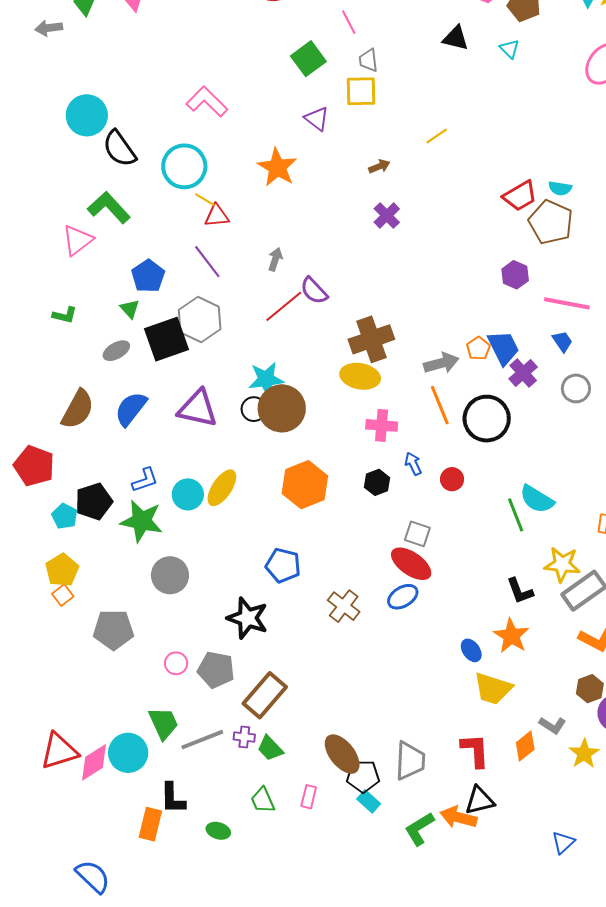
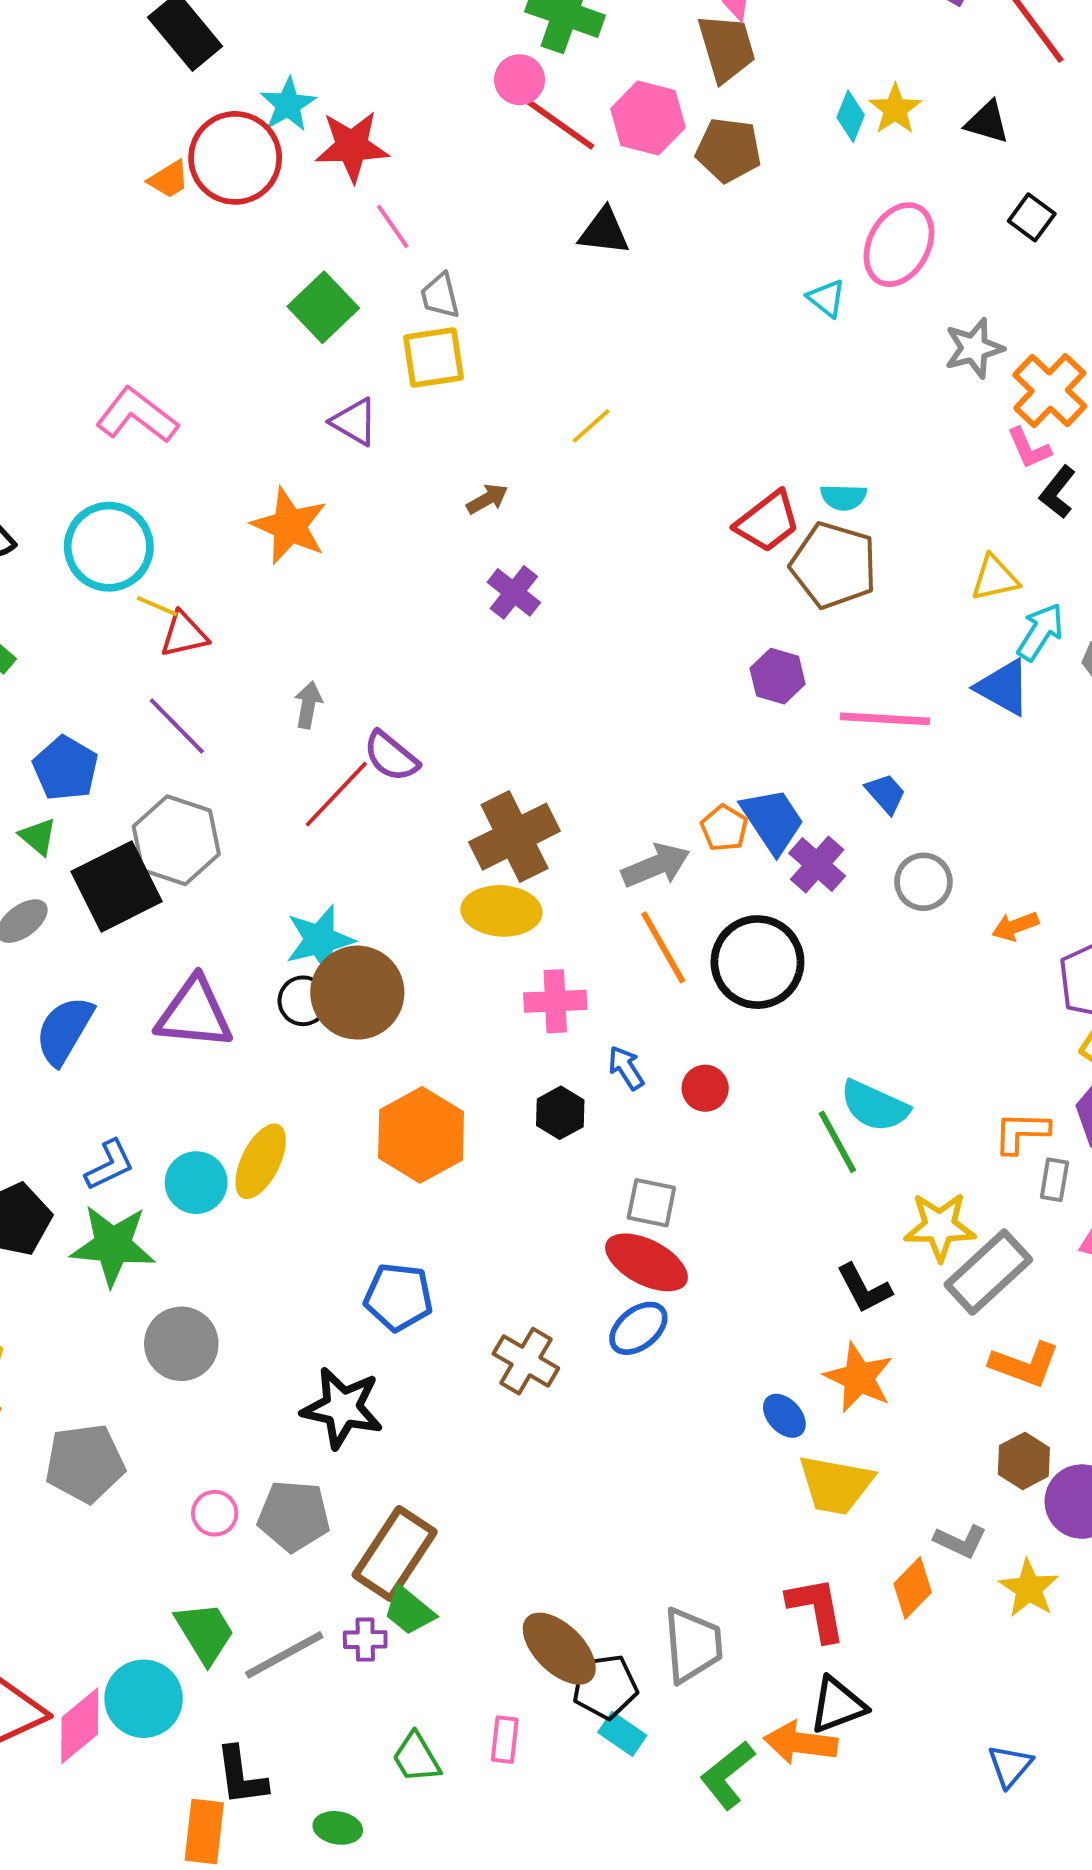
cyan triangle: (510, 49) -> (826, 298), moved
green trapezoid: (270, 748) -> (409, 1611), moved

